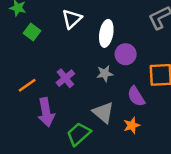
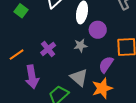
purple semicircle: (136, 96) -> (106, 64), turned 66
orange star: (132, 125) -> (102, 88), size x1.5

